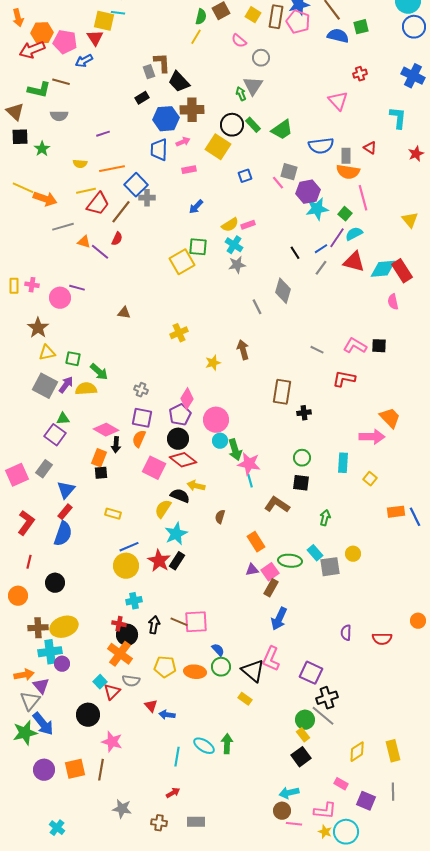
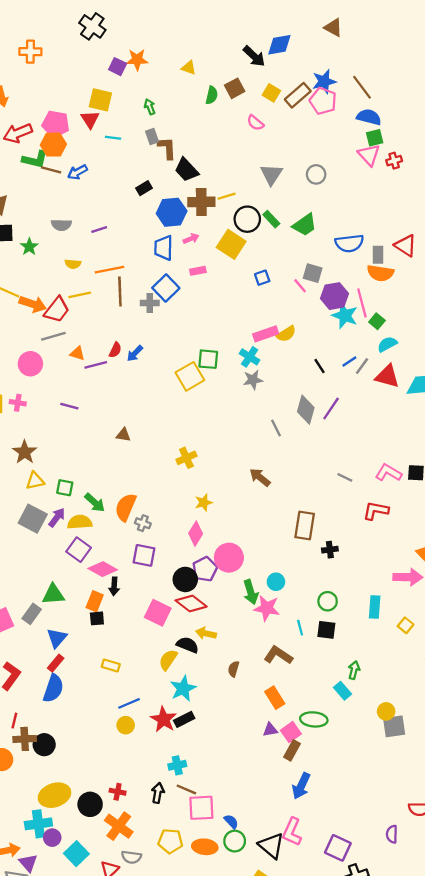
cyan line: (118, 13) -> (113, 138), moved
brown rectangle: (276, 17) -> (298, 95), turned 40
green square: (361, 27) -> (375, 138), moved
orange hexagon: (42, 33) -> (53, 145), moved
yellow line: (196, 37) -> (227, 196), moved, turned 42
gray circle: (261, 58) -> (316, 174), moved
blue arrow: (84, 61) -> (77, 172), moved
gray rectangle: (149, 72) -> (152, 137), moved
green L-shape: (39, 90) -> (35, 159), moved
green arrow: (241, 94) -> (150, 107), moved
pink triangle: (338, 101) -> (369, 155), moved
gray semicircle: (59, 116) -> (61, 225), moved
red triangle: (370, 148) -> (406, 246), size x1.5
blue square: (136, 185) -> (166, 288), moved
pink line: (363, 198) -> (362, 303), moved
red trapezoid: (98, 204) -> (57, 310), moved
blue arrow: (196, 207) -> (135, 353), moved
cyan star: (317, 209) -> (345, 316), turned 30
brown line: (121, 212) -> (120, 291), moved, turned -40
yellow semicircle: (230, 225) -> (286, 334), moved
pink rectangle: (248, 225) -> (266, 334), size x1.5
purple line: (337, 238) -> (331, 408), moved
purple line: (100, 252) -> (96, 365), turned -54
gray line: (321, 268) -> (362, 366), moved
pink circle: (60, 298) -> (30, 364), moved
brown arrow: (243, 350) -> (260, 477), turned -36
yellow star: (213, 363) -> (204, 503), moved
purple pentagon: (180, 415) -> (205, 569), moved
green triangle: (63, 419) -> (53, 594), moved, size x1.5
purple square: (55, 435) -> (79, 550), moved
orange semicircle: (139, 439) -> (126, 507), moved, size x1.4
cyan circle: (220, 441) -> (276, 582), moved
cyan line: (250, 481) -> (300, 628), moved
brown L-shape: (277, 505) -> (278, 655), moved
cyan rectangle: (315, 553) -> (342, 691), moved
black rectangle: (177, 561) -> (184, 719), turned 30
yellow circle: (126, 566) -> (126, 725), size x0.6
gray square: (330, 567) -> (394, 726), moved
cyan cross: (134, 601) -> (177, 765), moved
pink square: (196, 622) -> (201, 808), moved
brown cross: (38, 628) -> (25, 739), moved
purple semicircle: (346, 633) -> (392, 834), moved
black circle: (127, 635) -> (90, 804), moved
cyan square: (100, 682) -> (76, 854), moved, size x1.5

